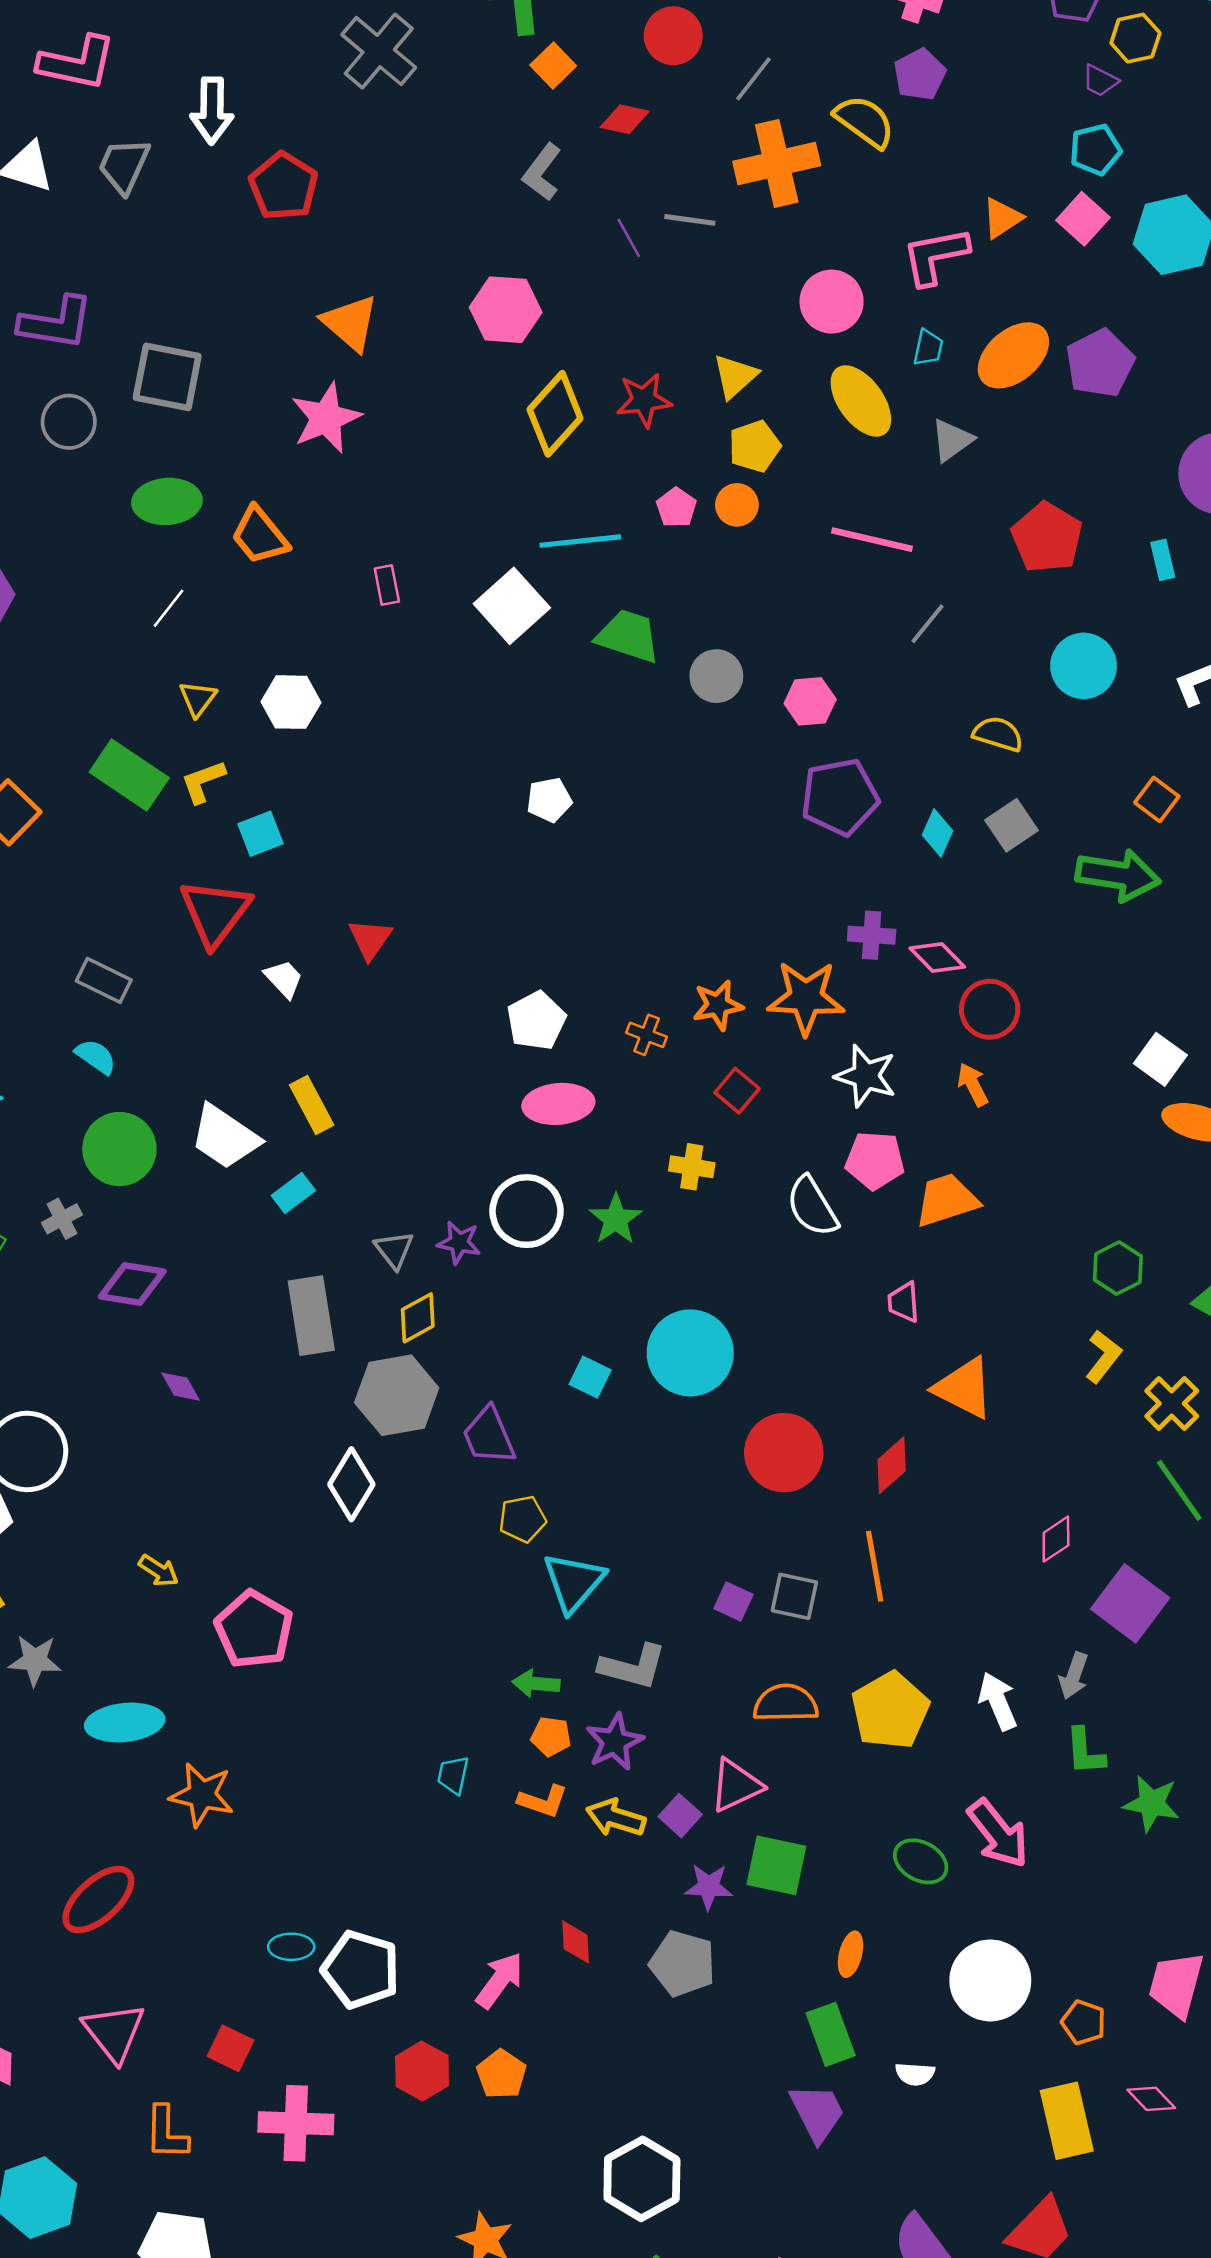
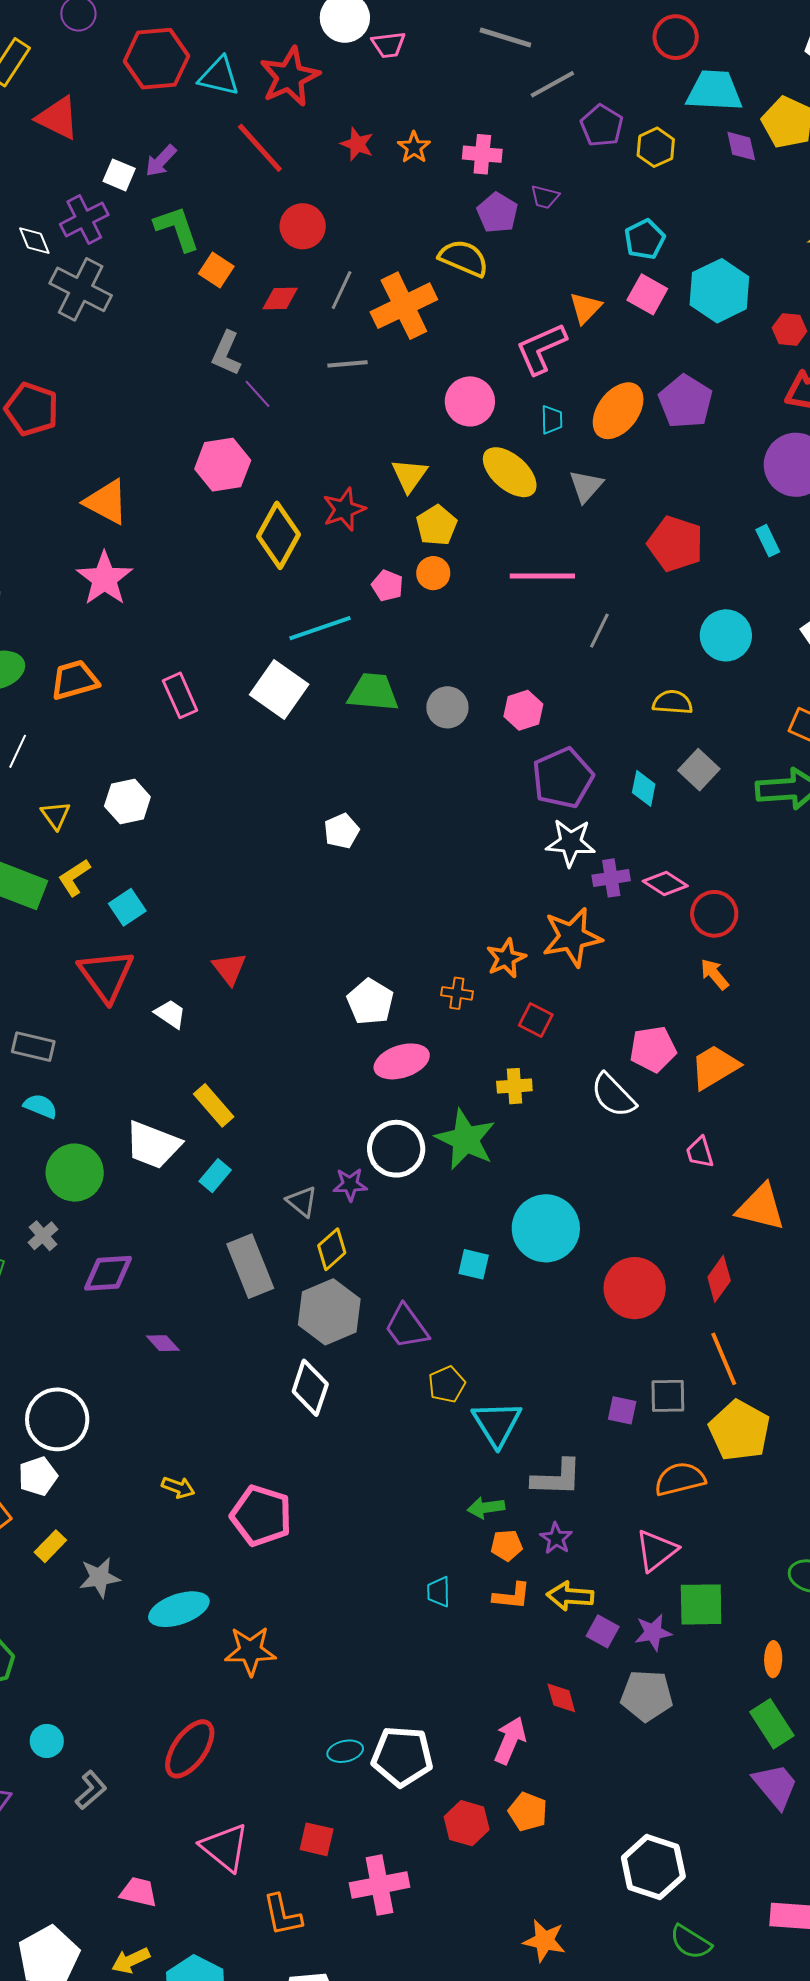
gray line: (753, 79) -> (342, 290), moved
purple trapezoid: (1100, 81) -> (545, 197), moved
purple line: (629, 238) -> (257, 394), moved
orange trapezoid: (260, 536) -> (74, 680), turned 126
pink rectangle: (387, 585) -> (180, 695), size x1.4
white star: (866, 1076) -> (571, 843), moved
green star: (616, 1219) -> (466, 1139), size x1.5
yellow pentagon: (890, 1710) -> (739, 1431), moved
purple star: (615, 1742) -> (556, 1538), size x0.7
purple square: (680, 1816) -> (603, 1631), moved

